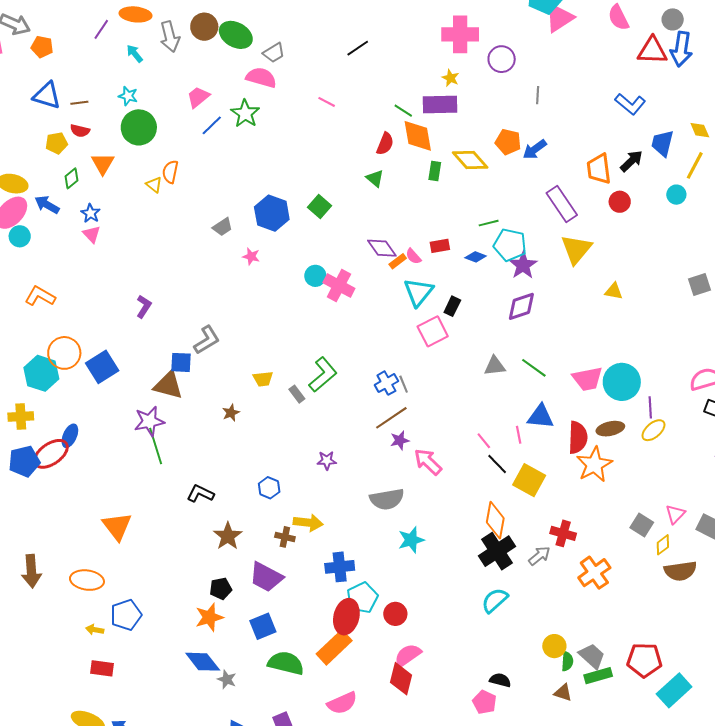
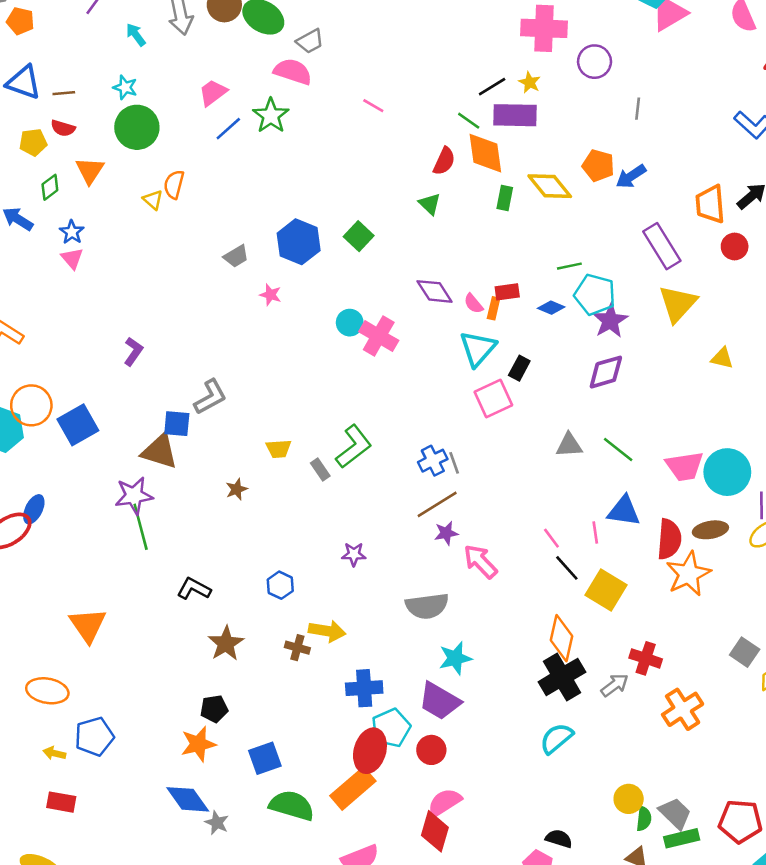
black line: (358, 48) -> (492, 87), moved
orange rectangle: (398, 261) -> (494, 308), moved, turned -42
purple trapezoid: (266, 577) -> (439, 701), moved

